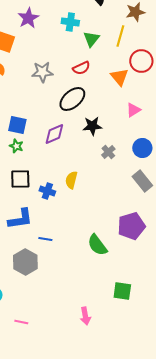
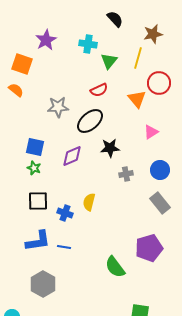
gray star: (42, 72) -> (58, 107), moved
gray cross: (108, 152) -> (126, 174), turned 32
blue line: (45, 239) -> (64, 247), moved

